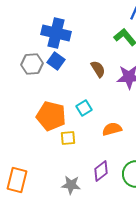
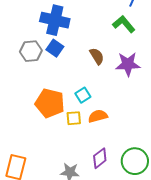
orange semicircle: (112, 129) -> (98, 116), moved
yellow square: (68, 138) -> (74, 118), moved

